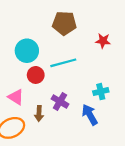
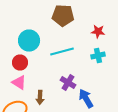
red circle: (36, 75) -> (20, 62), moved
cyan cross: (101, 92) -> (98, 56), moved
purple cross: (60, 101) -> (68, 82), moved

